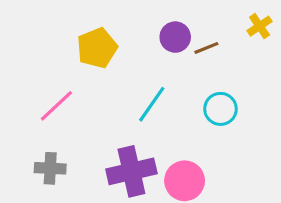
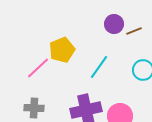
yellow pentagon: (97, 48) -> (62, 50), moved

